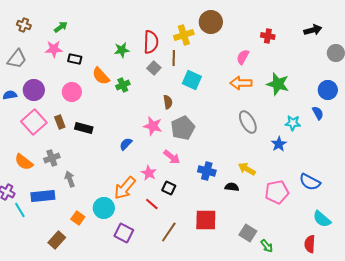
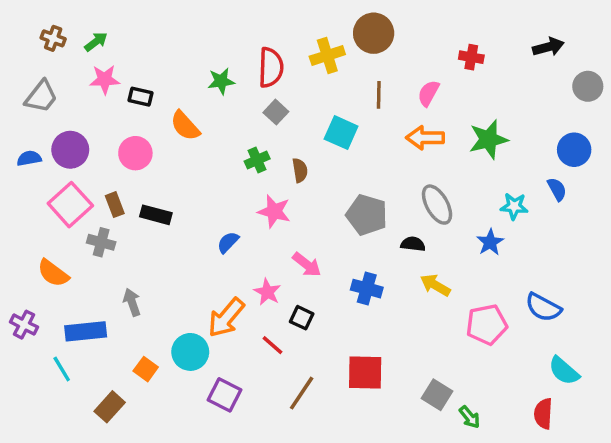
green arrow: (61, 27) -> (96, 42), moved
brown line: (174, 58) -> (379, 95), moved
green star: (278, 84) -> (488, 139), turned -30
green cross: (123, 85) -> (257, 160), moved
gray pentagon: (183, 128) -> (367, 215), moved, turned -30
gray cross: (52, 158) -> (101, 242), moved, turned 35
black semicircle: (232, 187) -> (413, 244), moved
cyan line: (20, 210) -> (62, 369), moved

